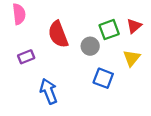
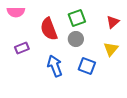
pink semicircle: (19, 14) -> (16, 12), turned 96
green square: (109, 30) -> (77, 18), moved
blue arrow: (49, 91) -> (55, 66), moved

